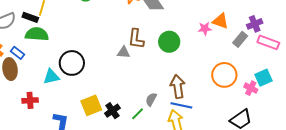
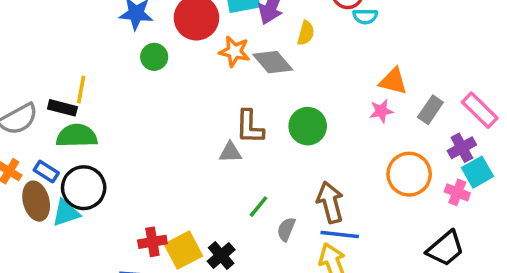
purple cross: (255, 24) -> (462, 148), moved
pink star: (205, 29) -> (381, 111), moved
pink rectangle: (268, 42) -> (480, 110), turned 30
black circle: (72, 63) -> (84, 188), moved
cyan triangle: (51, 77) -> (66, 213), moved
red cross: (30, 100) -> (152, 242), moved
green line: (138, 114) -> (259, 207), moved

